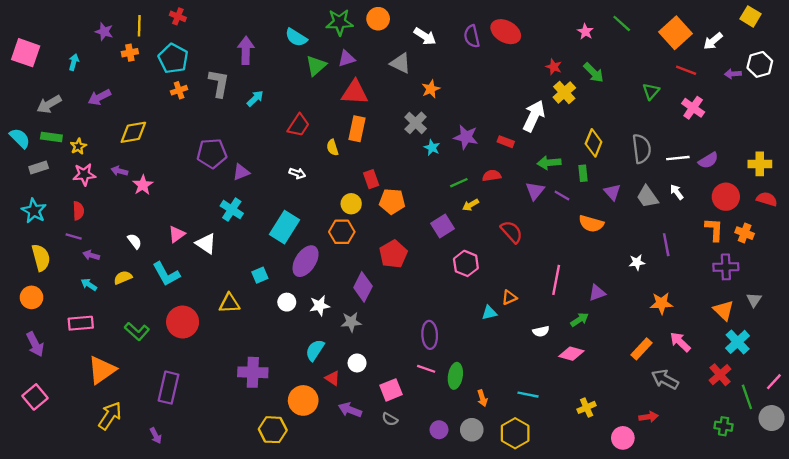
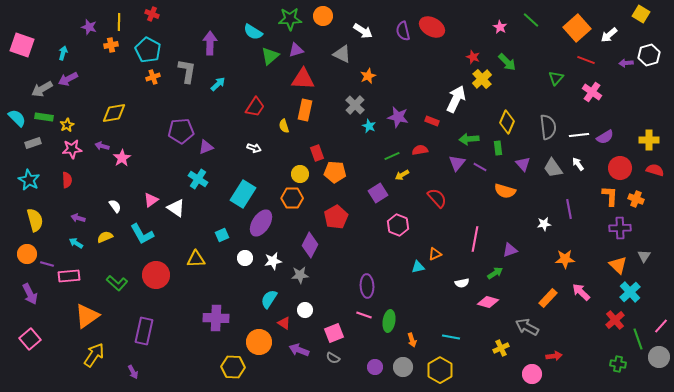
purple arrow: (99, 97) -> (68, 79), moved
purple line: (74, 237) -> (47, 264), moved
gray arrow: (665, 379) -> (527, 327), moved

